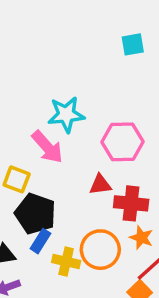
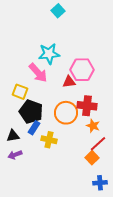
cyan square: (133, 44) -> (58, 11), moved, turned -32
red triangle: (100, 185) -> (69, 82), moved
orange circle: (100, 250) -> (66, 113), moved

